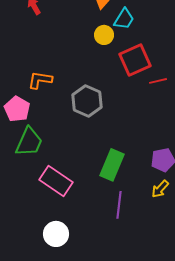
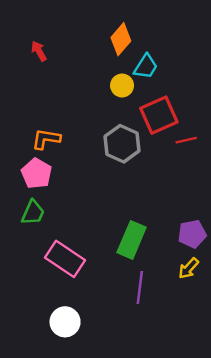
gray hexagon: (87, 101) -> (122, 144), moved
pink pentagon: (17, 109) -> (37, 173), moved
green trapezoid: (29, 142) -> (33, 213), size x0.7

